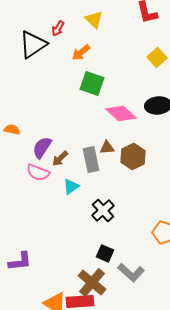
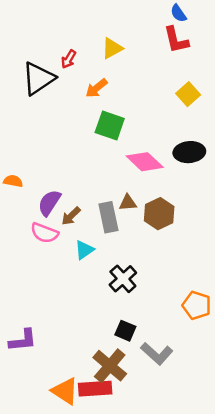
yellow triangle: (94, 19) -> (112, 48), turned 48

